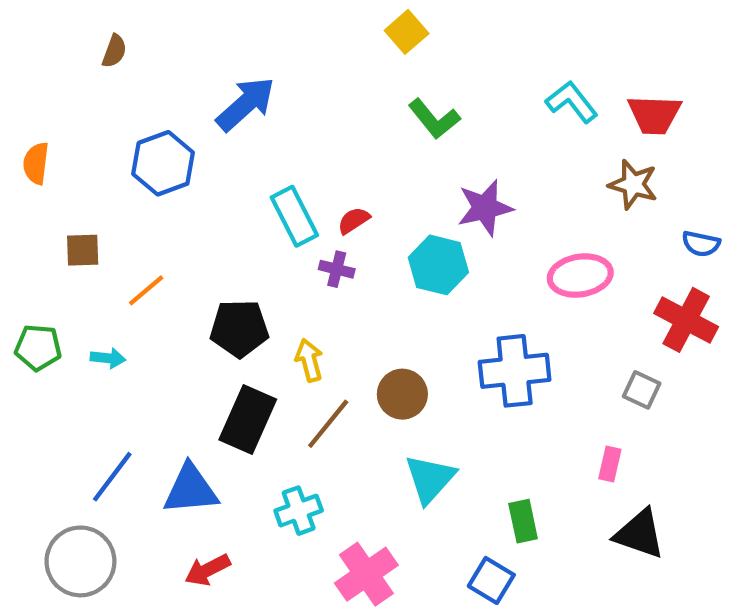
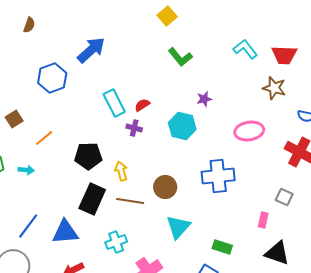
purple star: (485, 208) -> (204, 99), size x0.6
brown square: (83, 250) -> (14, 119), turned -30
gray square: (642, 390) -> (284, 197), moved
brown line: (328, 424) -> (130, 201), turned 60
green rectangle: (523, 521) -> (222, 247), turned -60

